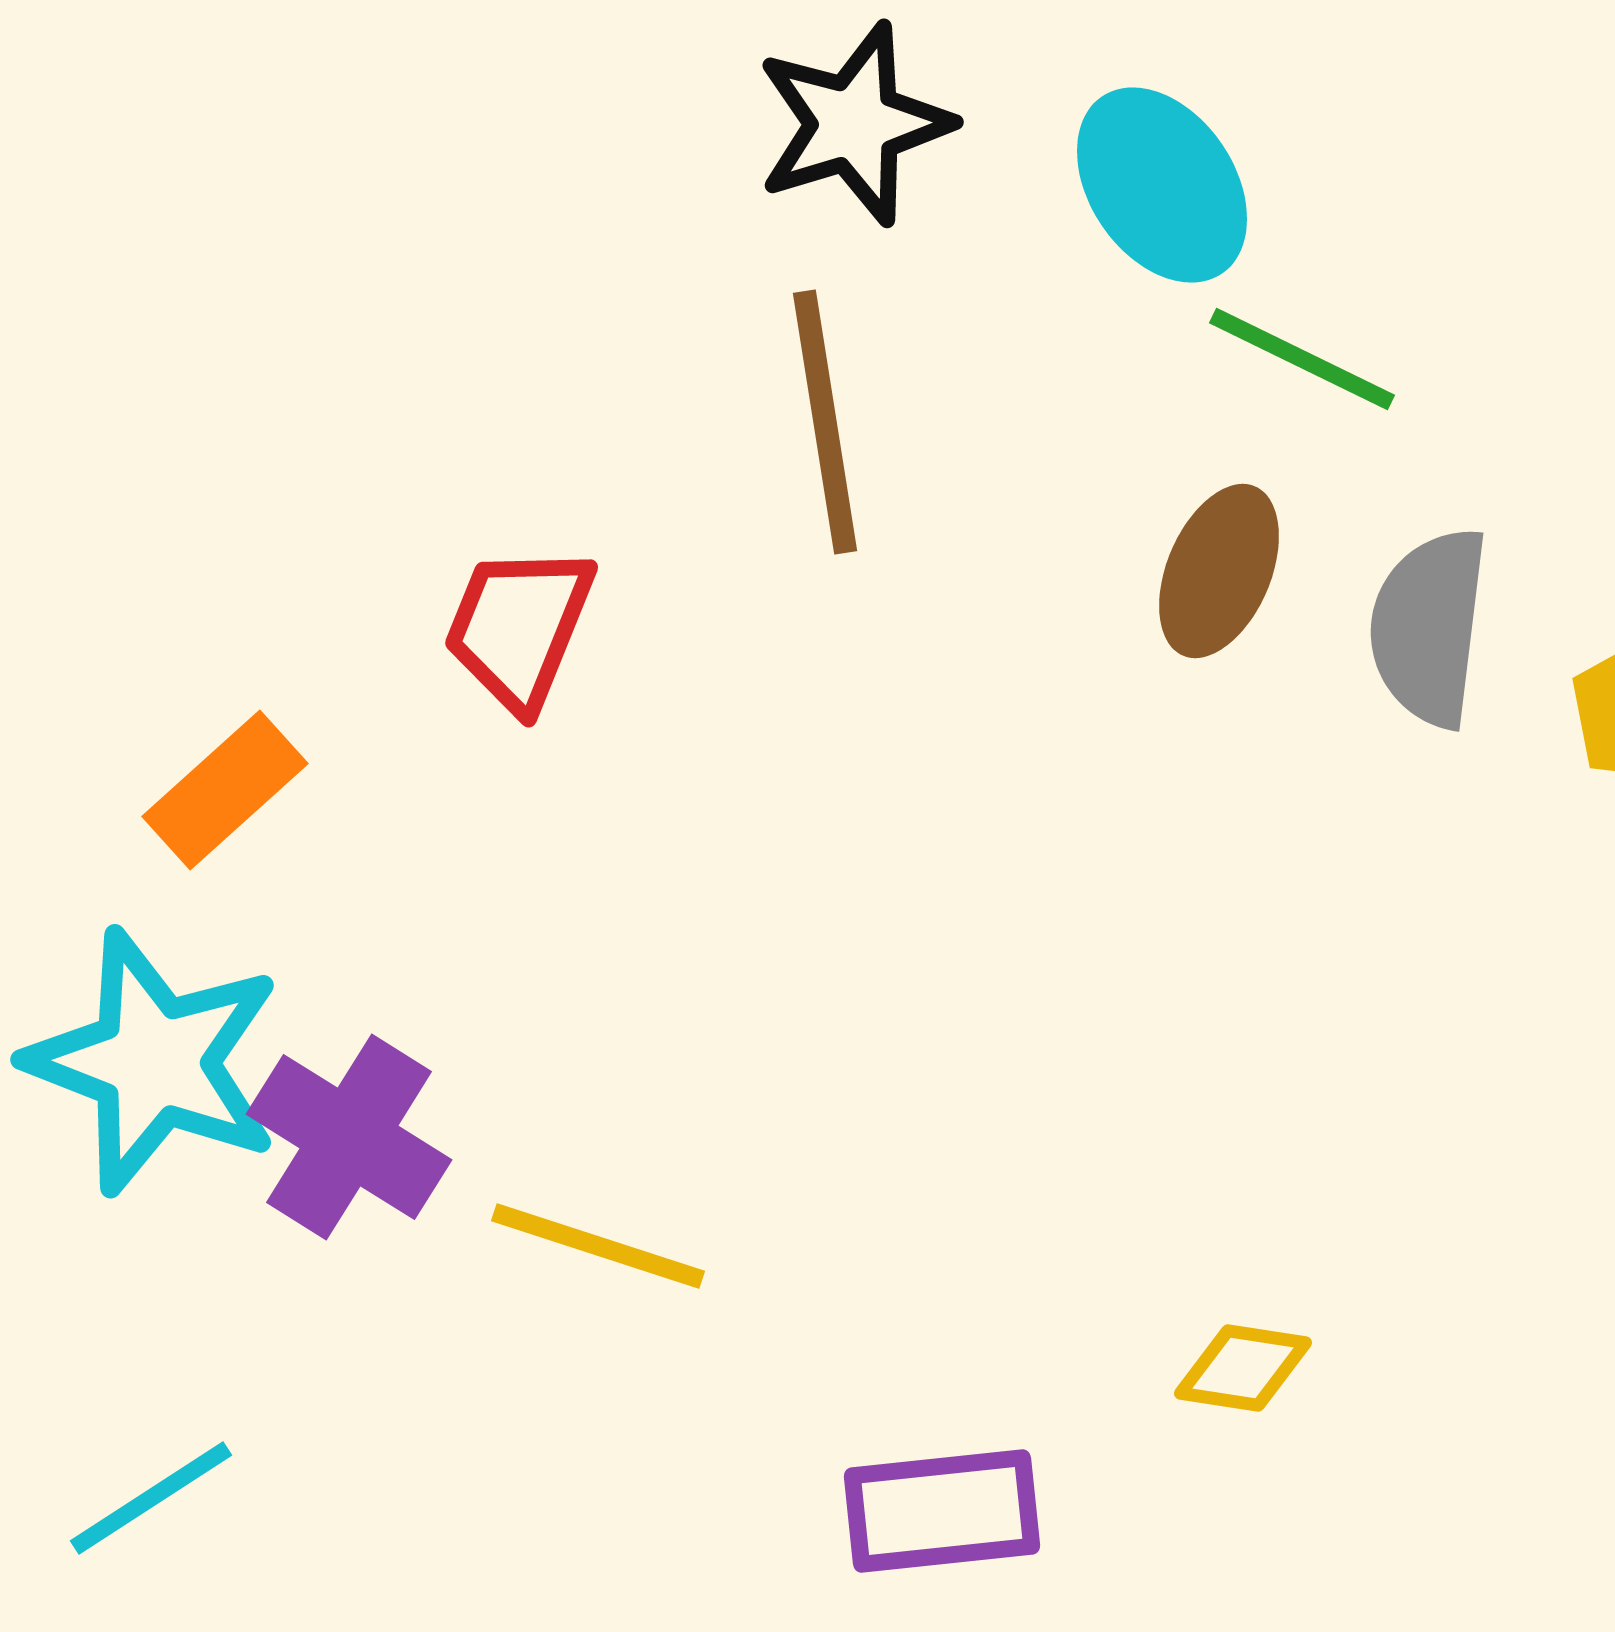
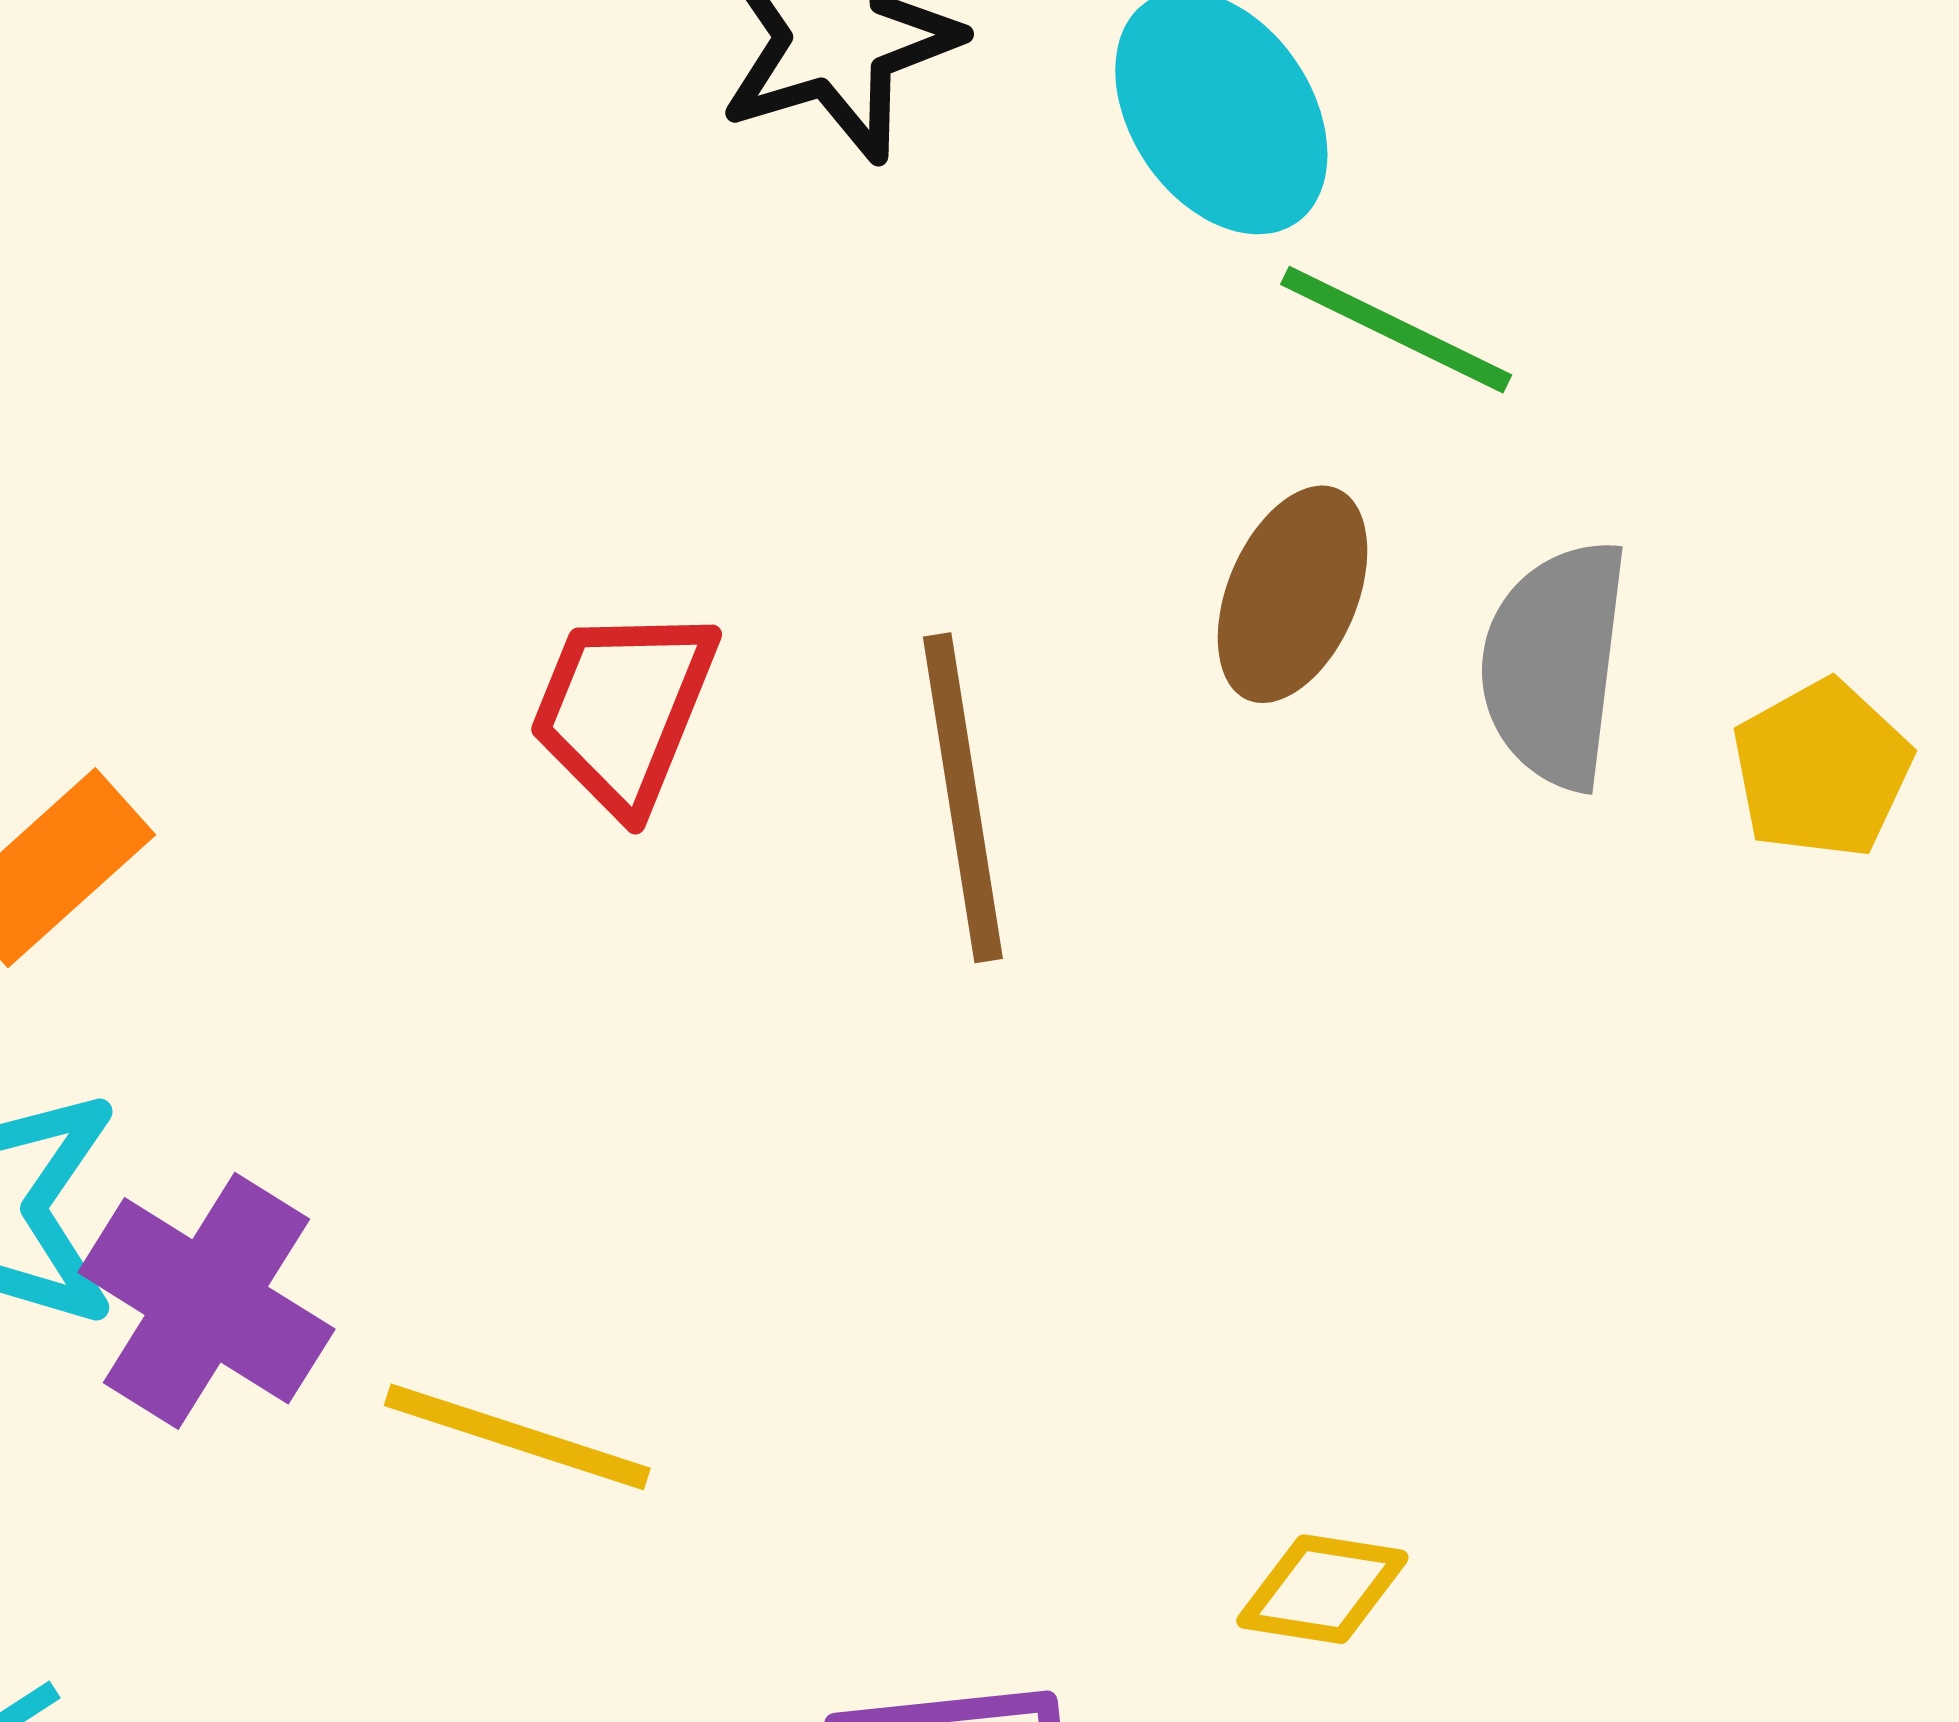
brown line: (825, 422) -> (963, 798), moved
red trapezoid: (519, 627) -> (623, 709), moved

